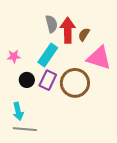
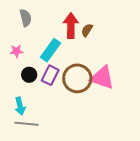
gray semicircle: (51, 24) -> (26, 18), moved
pink triangle: (99, 58) -> (102, 78), moved

